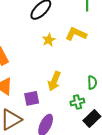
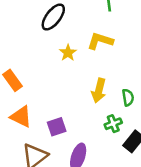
yellow arrow: (54, 81) -> (99, 90), moved

